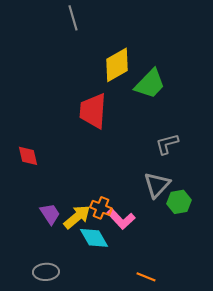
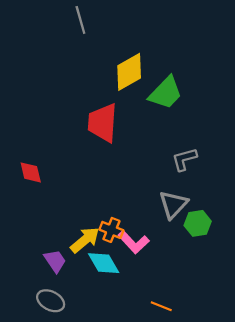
purple trapezoid: (50, 214) -> (55, 261), moved
gray ellipse: (46, 272) -> (51, 301), turned 30

